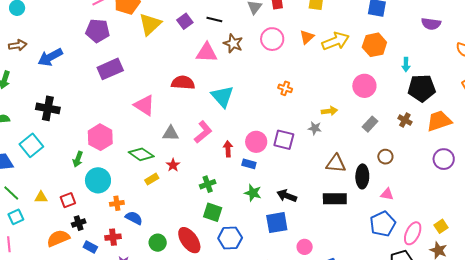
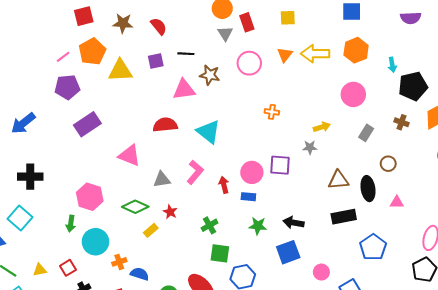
purple square: (185, 21) -> (156, 61), turned 35
yellow triangle: (150, 24) -> (120, 71), turned 50
yellow arrow: (336, 41) -> (315, 54), turned -148
blue pentagon: (383, 224) -> (373, 247), moved

